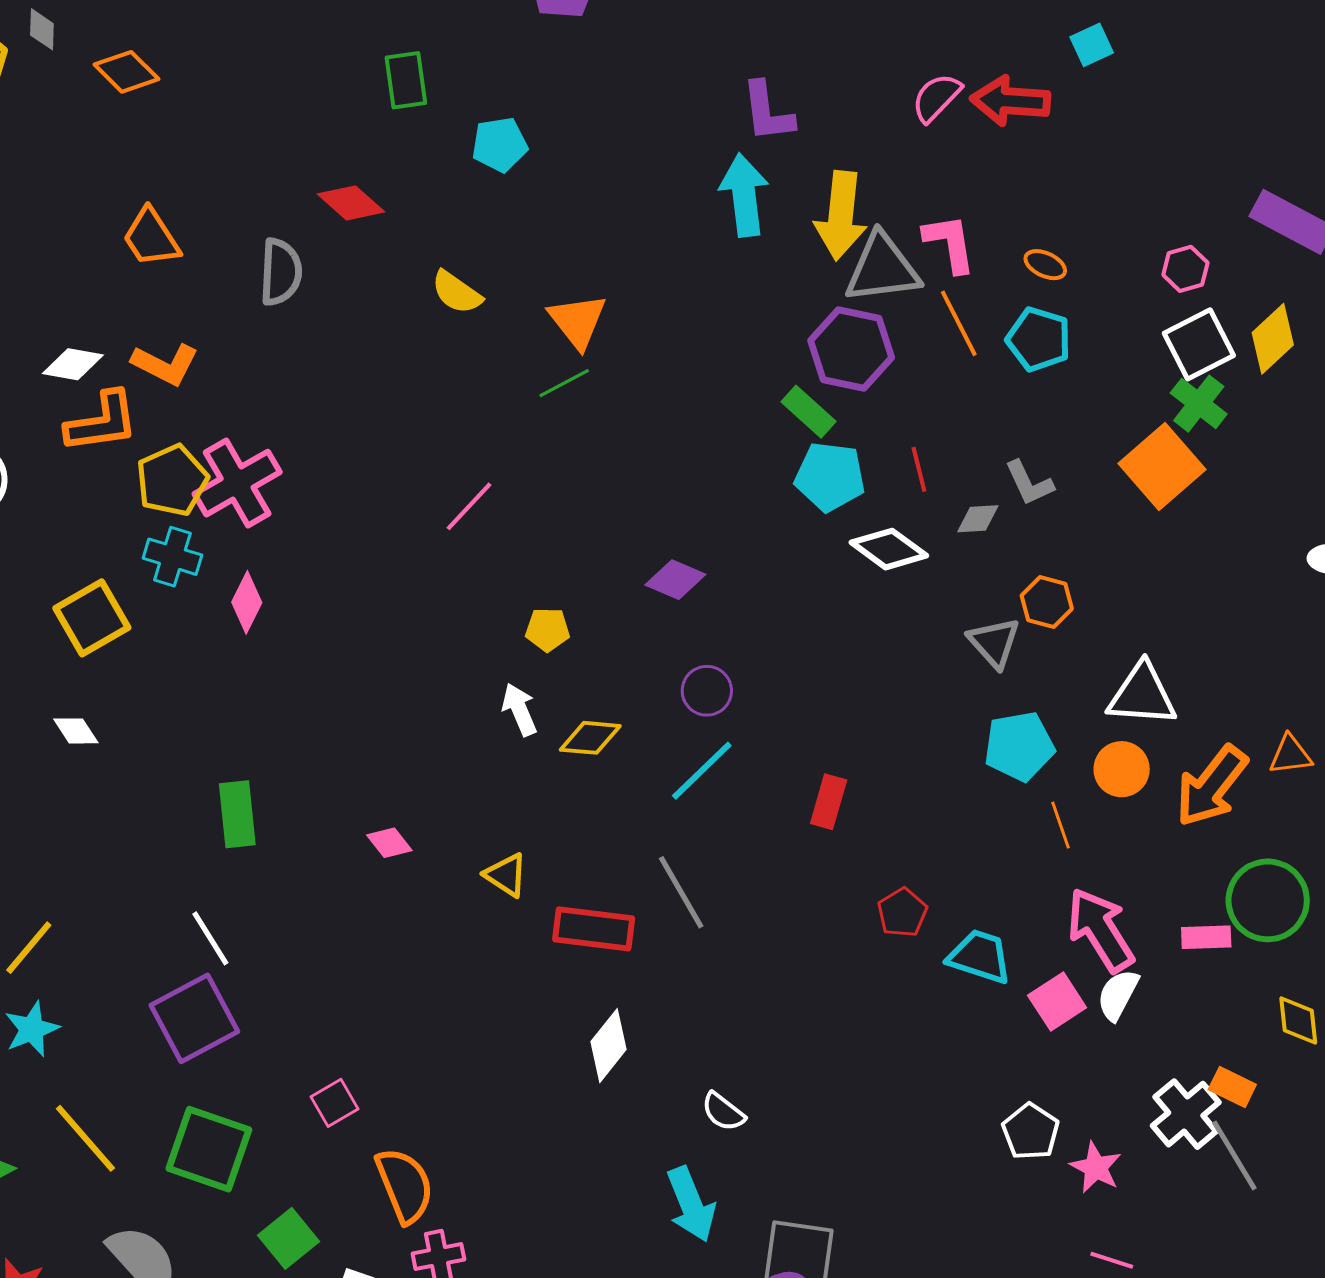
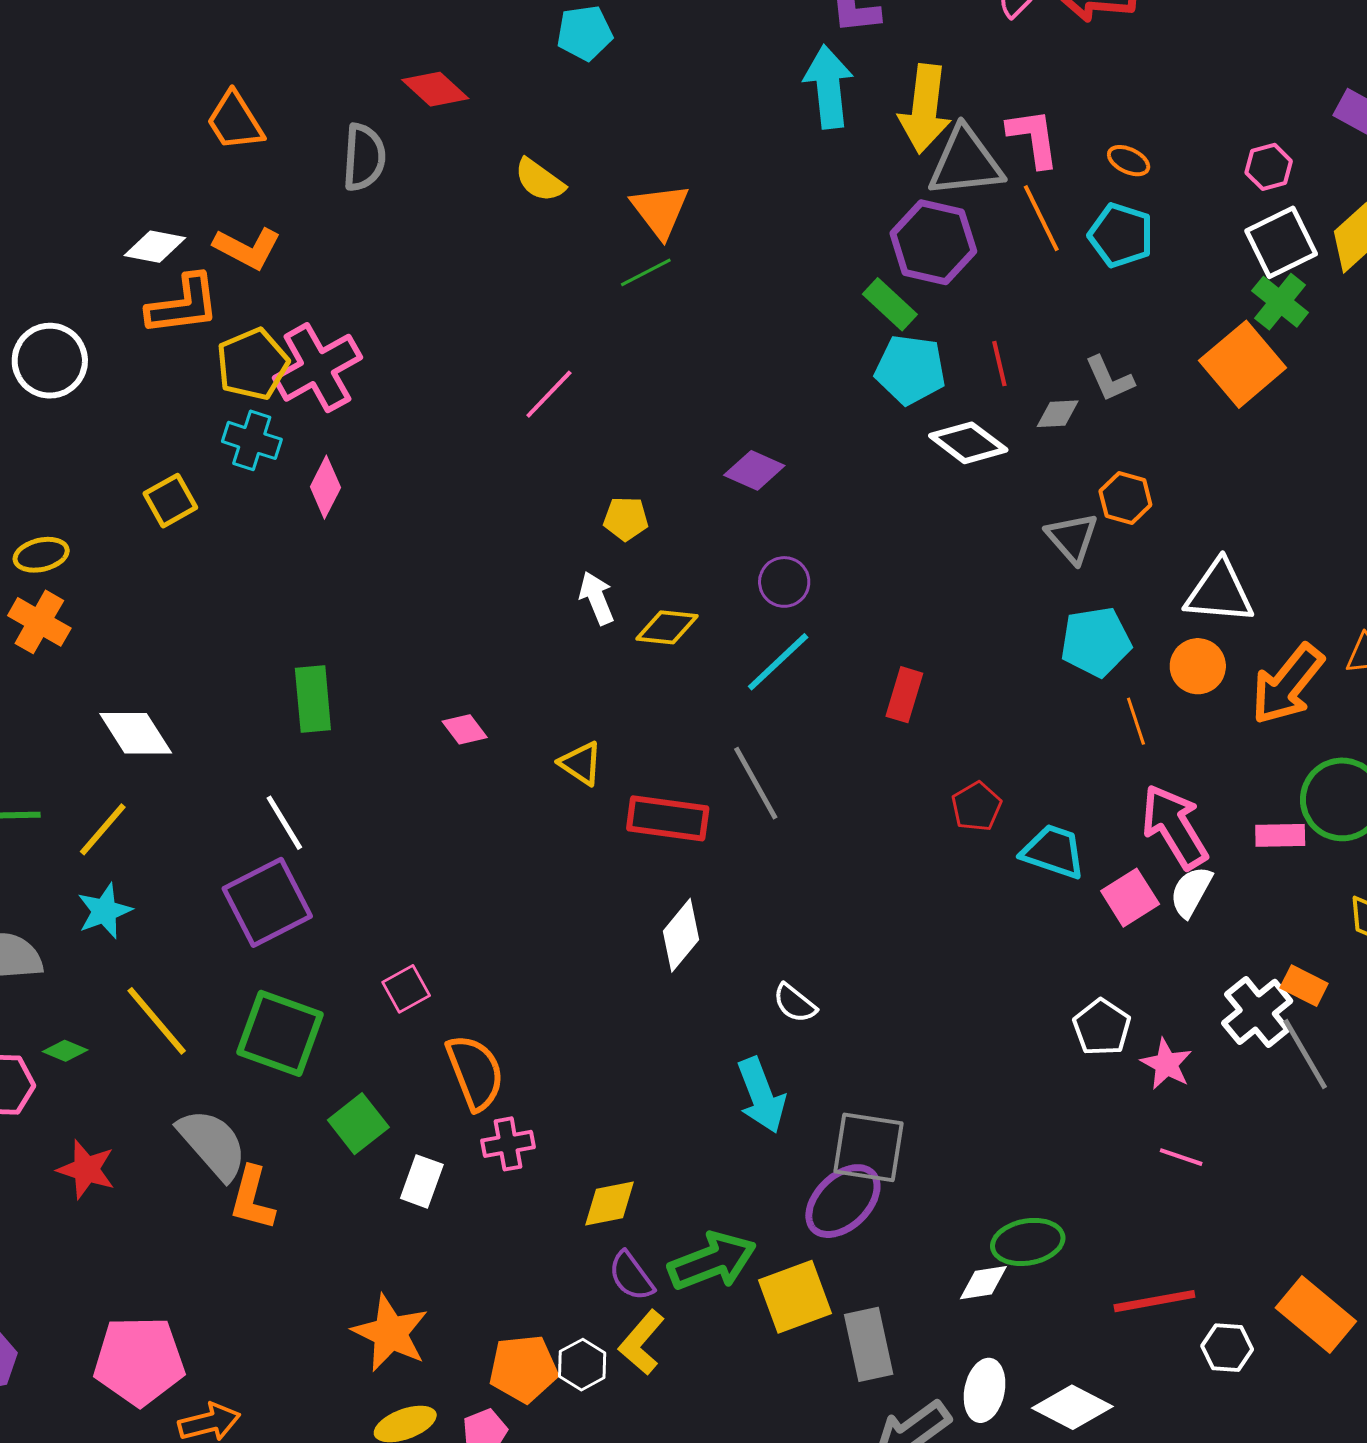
yellow square: (92, 618) -> (170, 501), size x0.7
white diamond: (76, 731) -> (136, 733), moved, size x1.6

